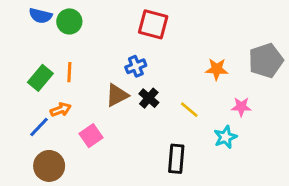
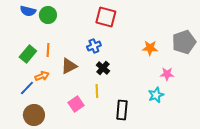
brown triangle: (117, 95) -> (69, 66), moved
yellow line: (189, 110) -> (97, 91), moved, turned 48
pink square: (91, 136) -> (76, 104), moved

